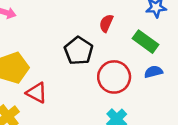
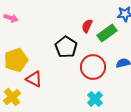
green rectangle: (146, 42) -> (107, 33), moved, turned -72

